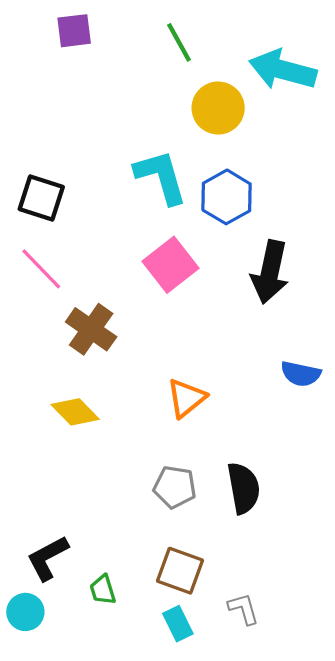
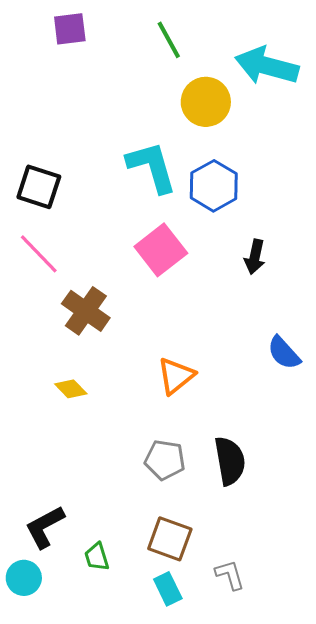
black arrow: (270, 272) -> (255, 257), size x0.6
blue semicircle: (301, 374) -> (284, 353), turned 36
yellow diamond: (75, 412) -> (71, 389), size x0.7

